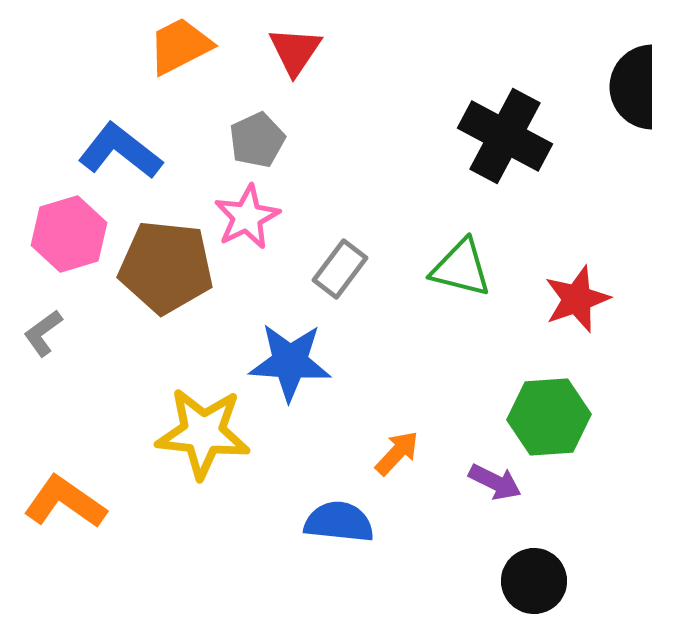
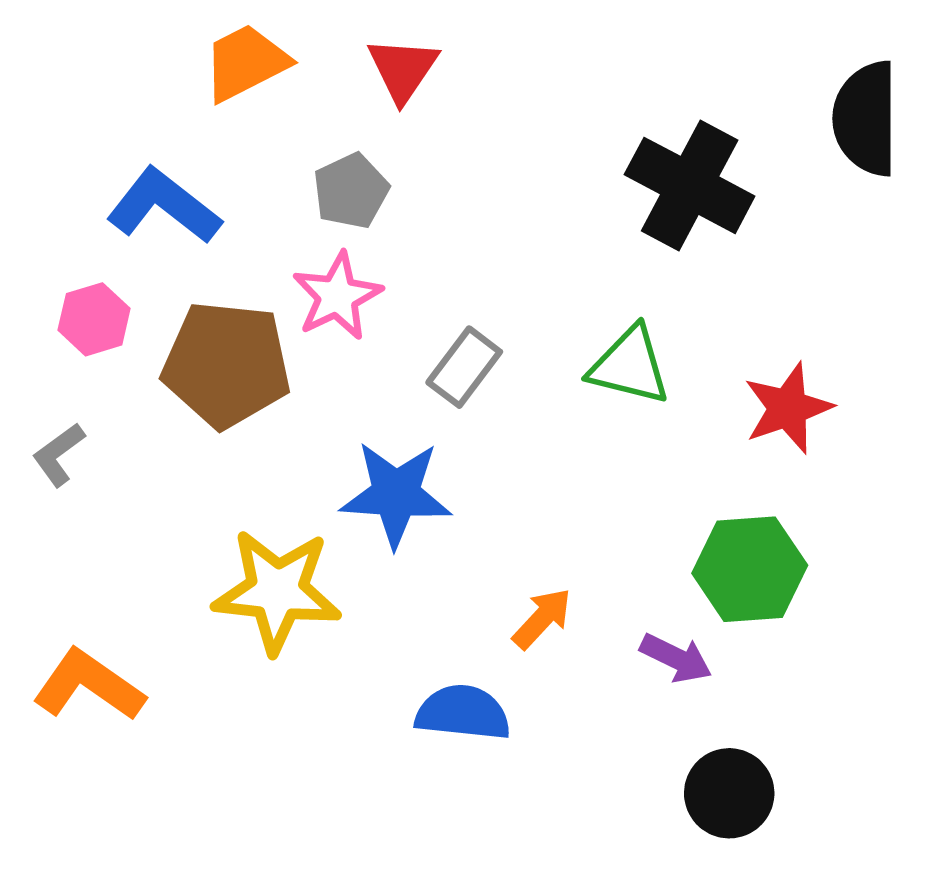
pink hexagon: (69, 234) -> (94, 319), size x0.7

